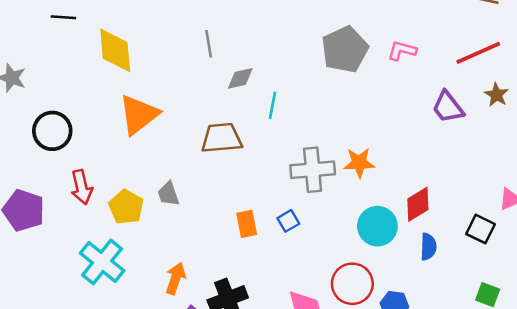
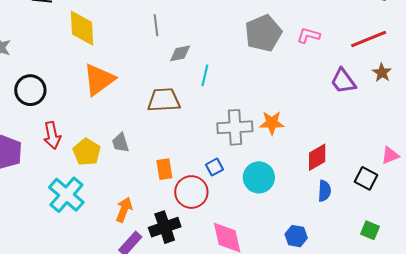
orange rectangle: (247, 224) -> (164, 169), moved
cyan circle: (377, 226) -> (259, 177), moved
red circle: (352, 284) -> (191, 192), moved

